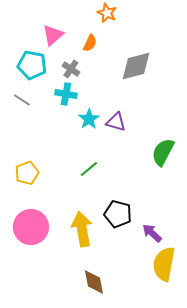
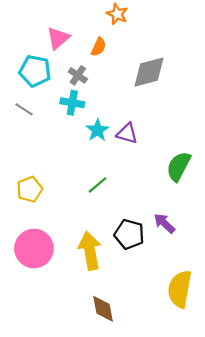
purple arrow: (152, 233) -> (164, 223), moved

